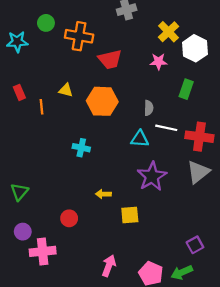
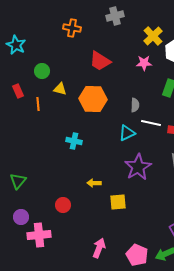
green circle: (46, 23) -> (42, 71), moved
orange cross: (79, 36) -> (72, 28), moved, size x0.7
cyan star: (17, 42) -> (16, 45), turned 30
red trapezoid: (110, 59) -> (100, 61), turned 45
cyan triangle: (140, 139) -> (127, 133), turned -30

